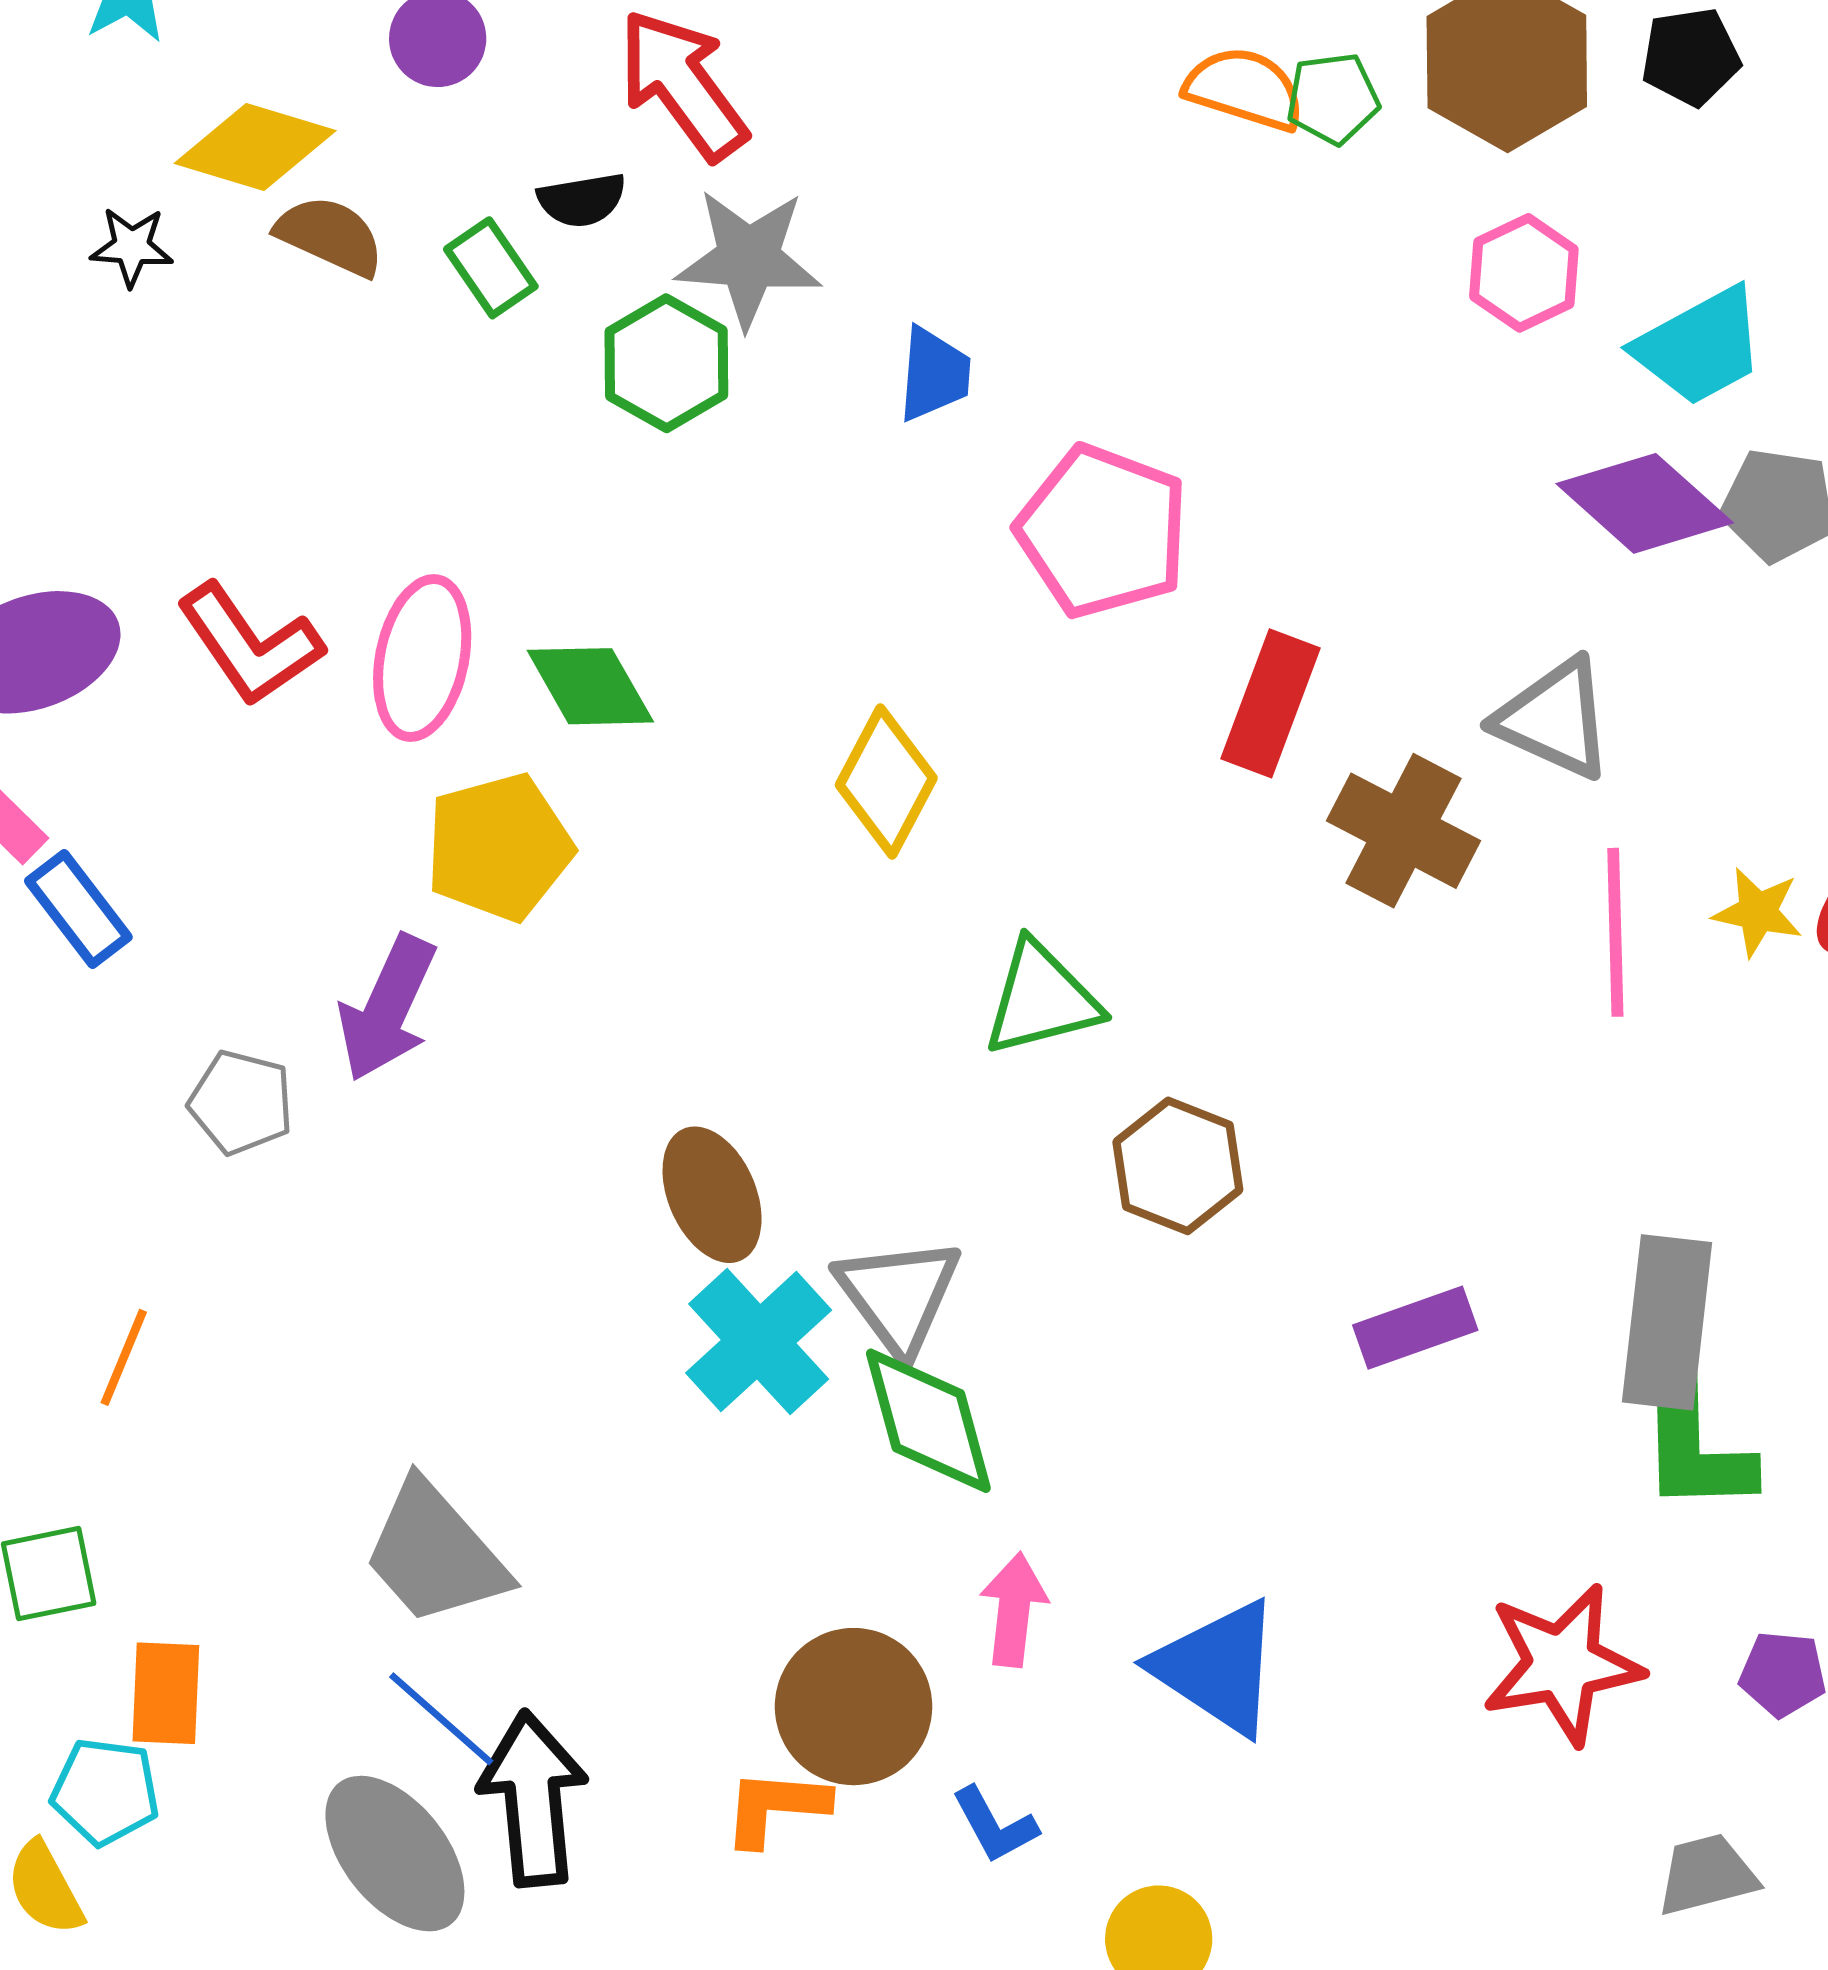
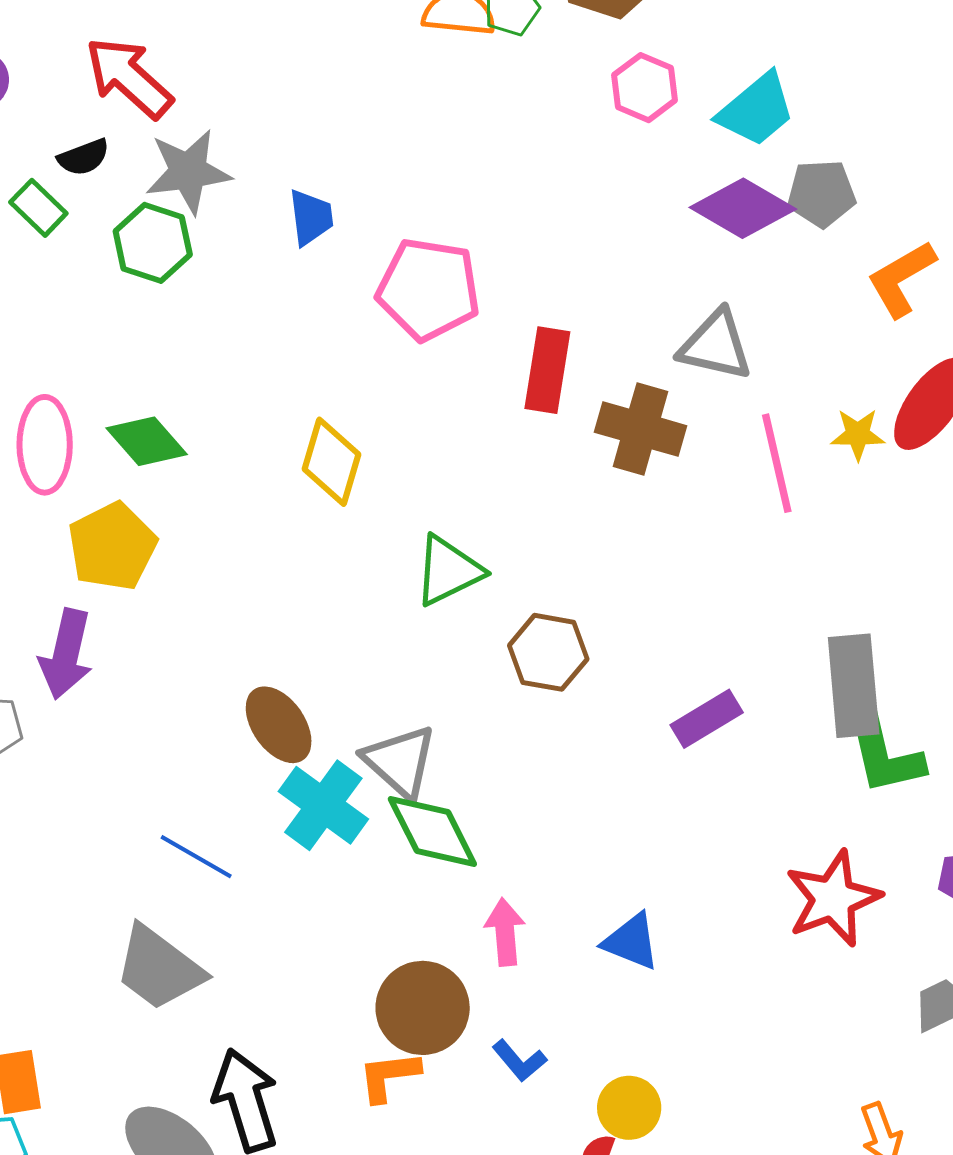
blue triangle: (1218, 1667) -> (631, 942), size x0.7
blue line: (441, 1719) -> (196, 857), moved

